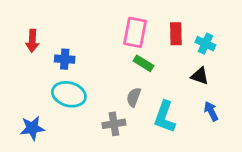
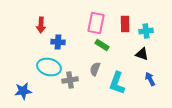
red arrow: (32, 41) -> (41, 25), moved
cyan cross: (205, 44) -> (146, 31), turned -32
blue cross: (65, 59) -> (58, 42), moved
gray cross: (114, 124) -> (70, 80), moved

